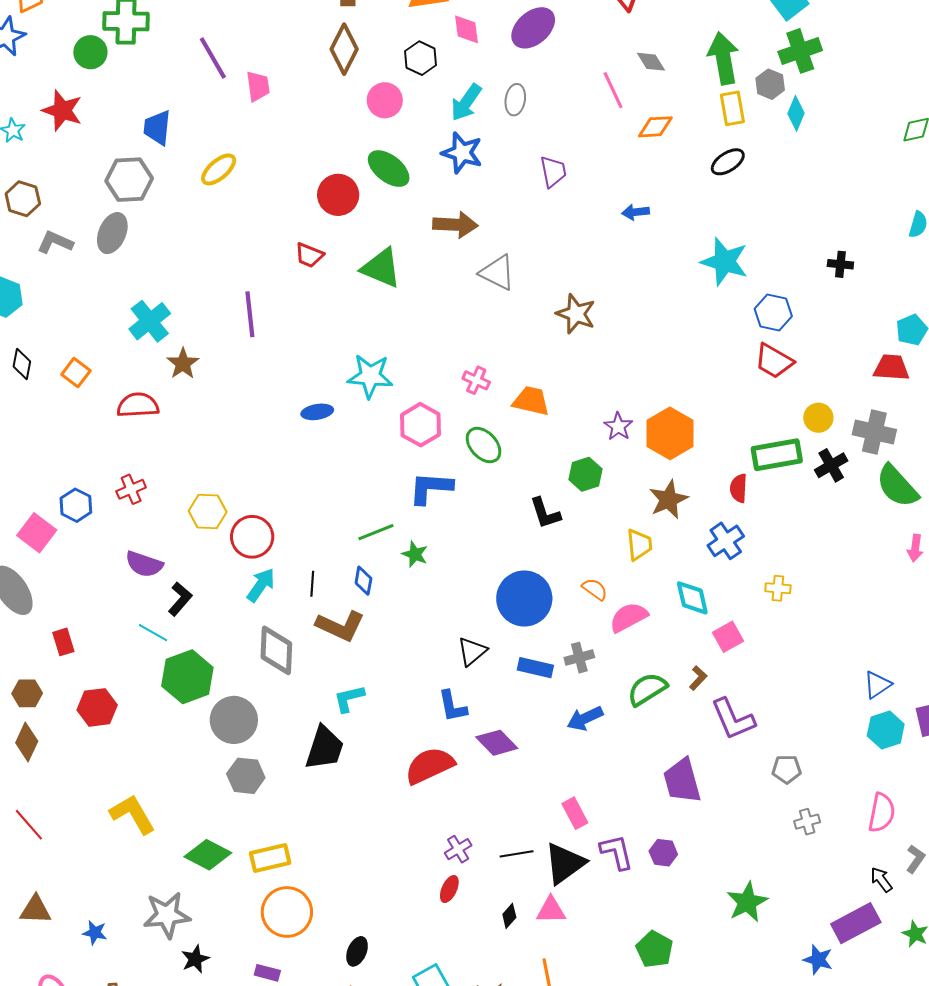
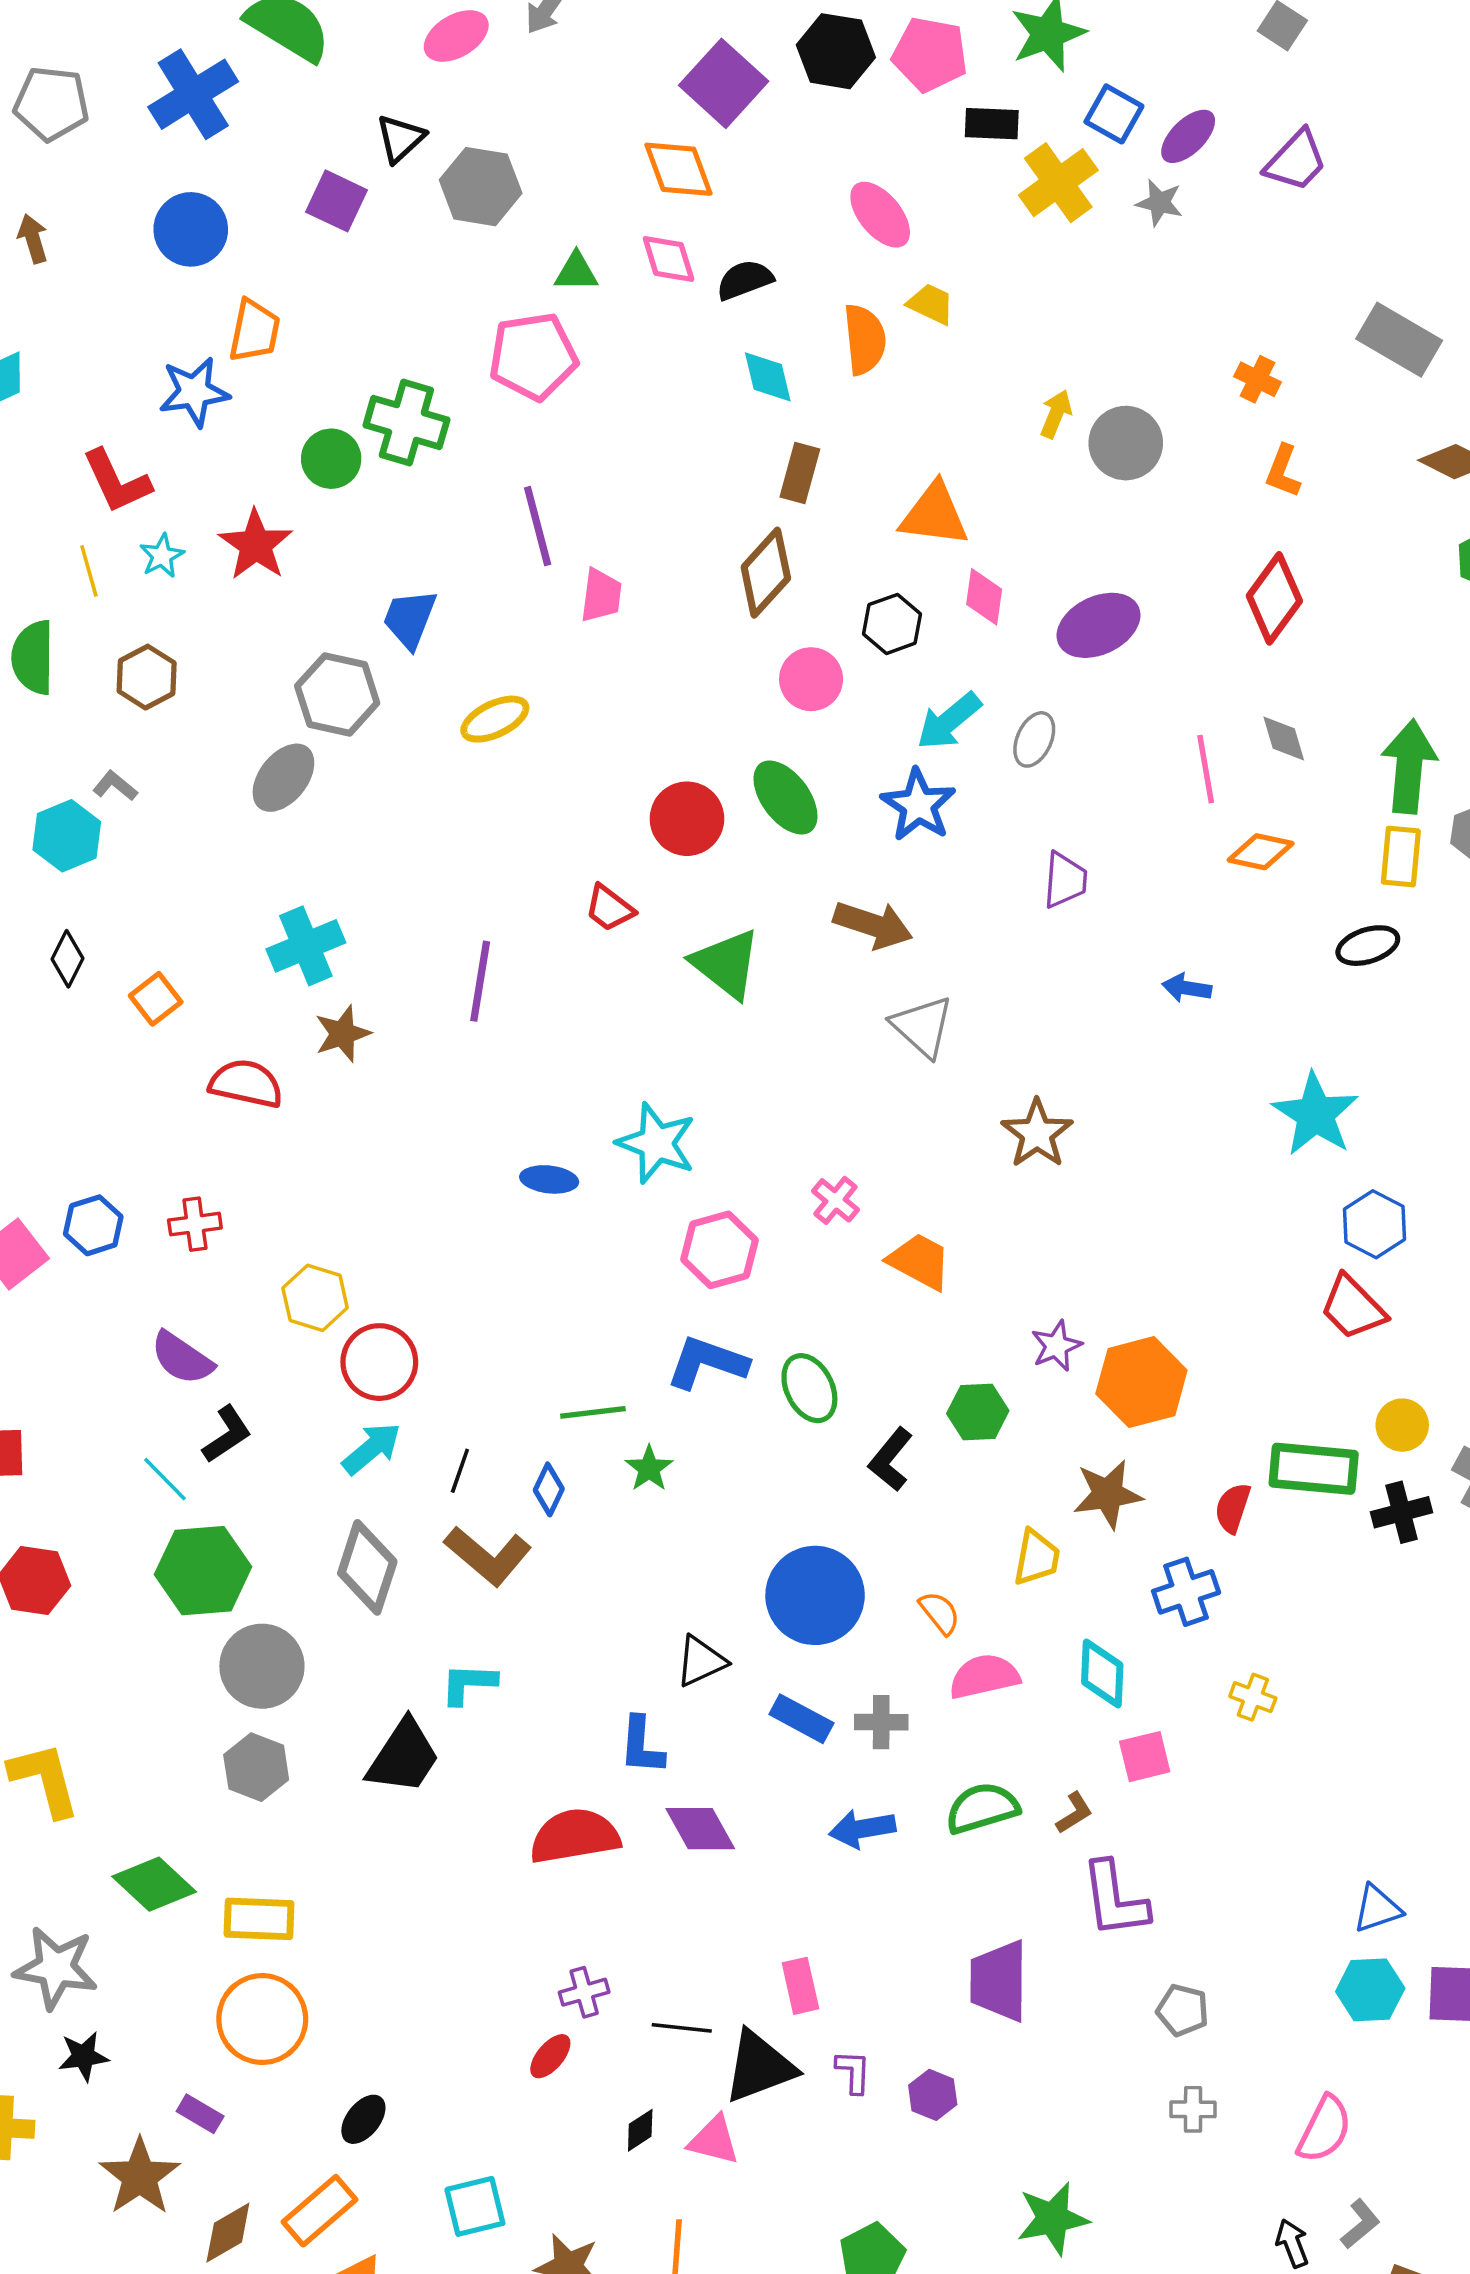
gray L-shape: (55, 242) -> (115, 786), moved, size x0.7
green ellipse: (484, 445) -> (809, 1388), moved
black L-shape: (545, 513) -> (891, 1459), turned 42
purple L-shape: (617, 852) -> (853, 2072), size x0.7

